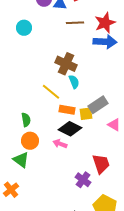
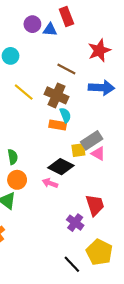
brown line: (75, 23) -> (66, 69), moved, turned 30
blue arrow: (105, 42) -> (102, 88), moved
yellow line: (51, 92) -> (24, 92), moved
orange rectangle: (67, 110) -> (58, 125), moved
pink triangle: (114, 125) -> (98, 154), moved

